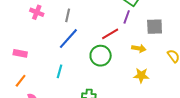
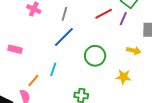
red line: (110, 34) -> (104, 14), moved
yellow star: (141, 75) -> (123, 77), moved
orange line: (21, 81) -> (33, 80), moved

